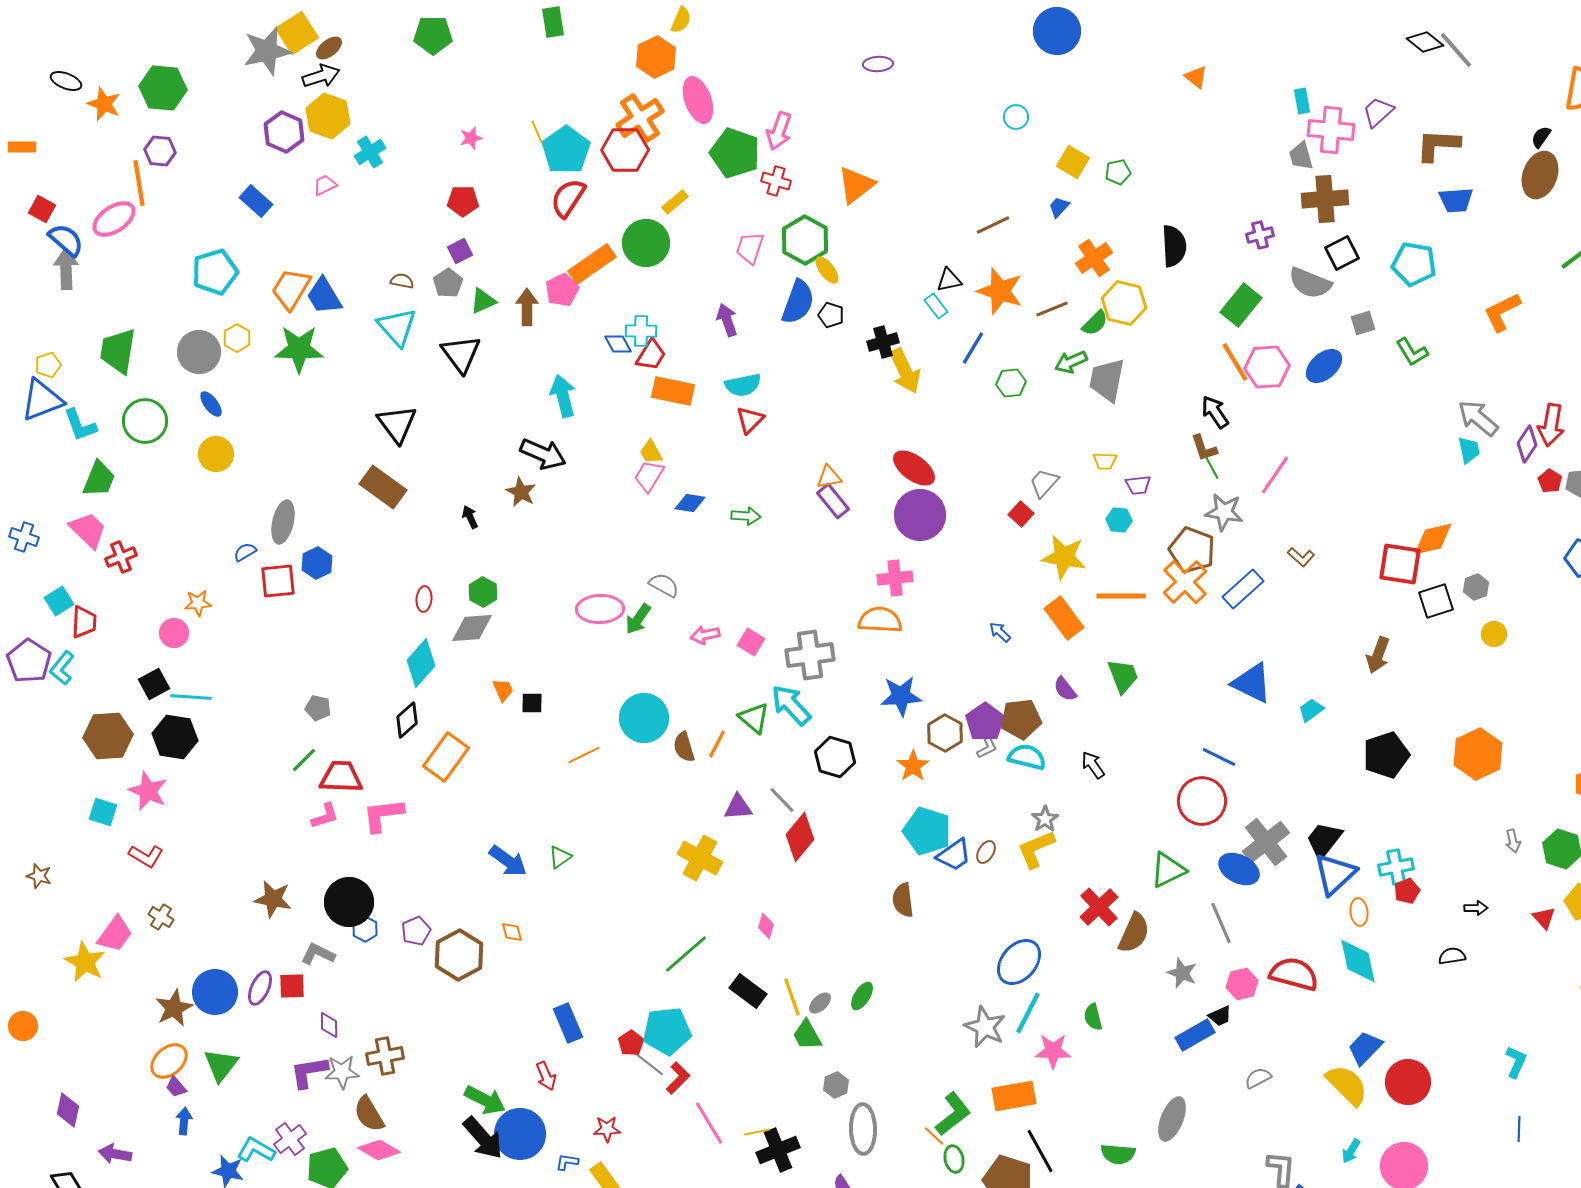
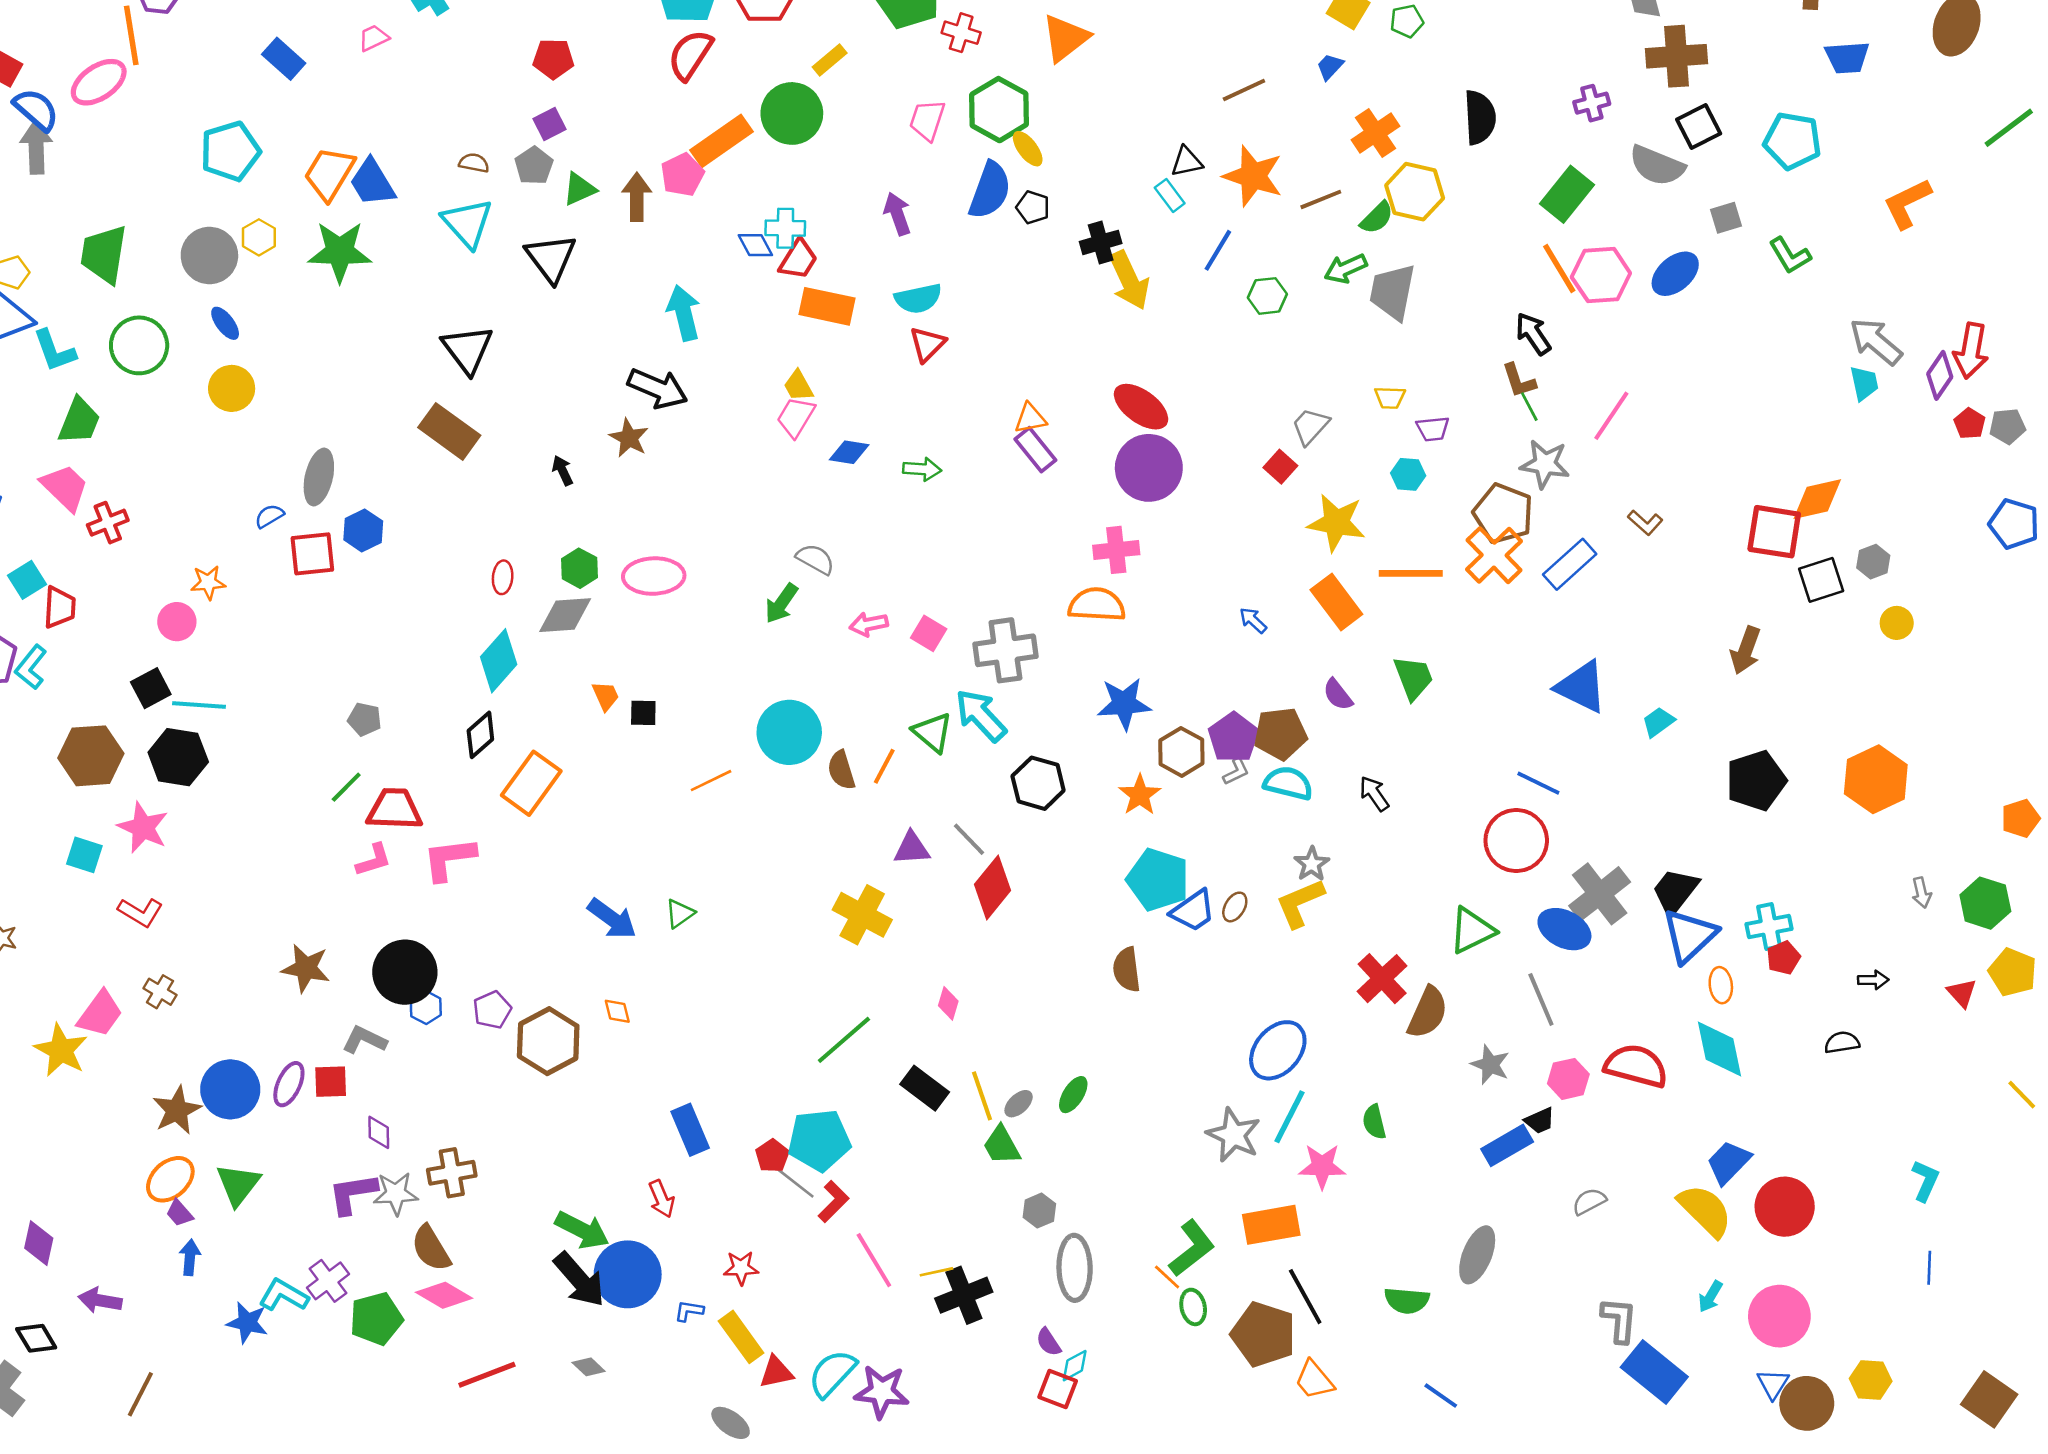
pink ellipse: (600, 609) -> (654, 576), moved

